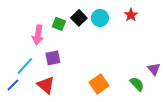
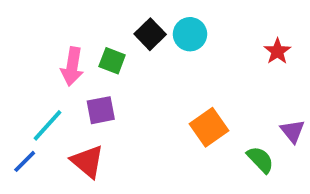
red star: (131, 15) -> (277, 51), moved
green square: (59, 24) -> (112, 61), moved
orange square: (99, 84) -> (209, 127), moved

